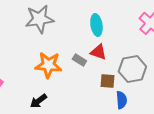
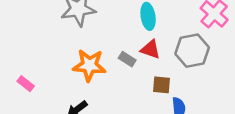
gray hexagon: (132, 69) -> (192, 51), moved

